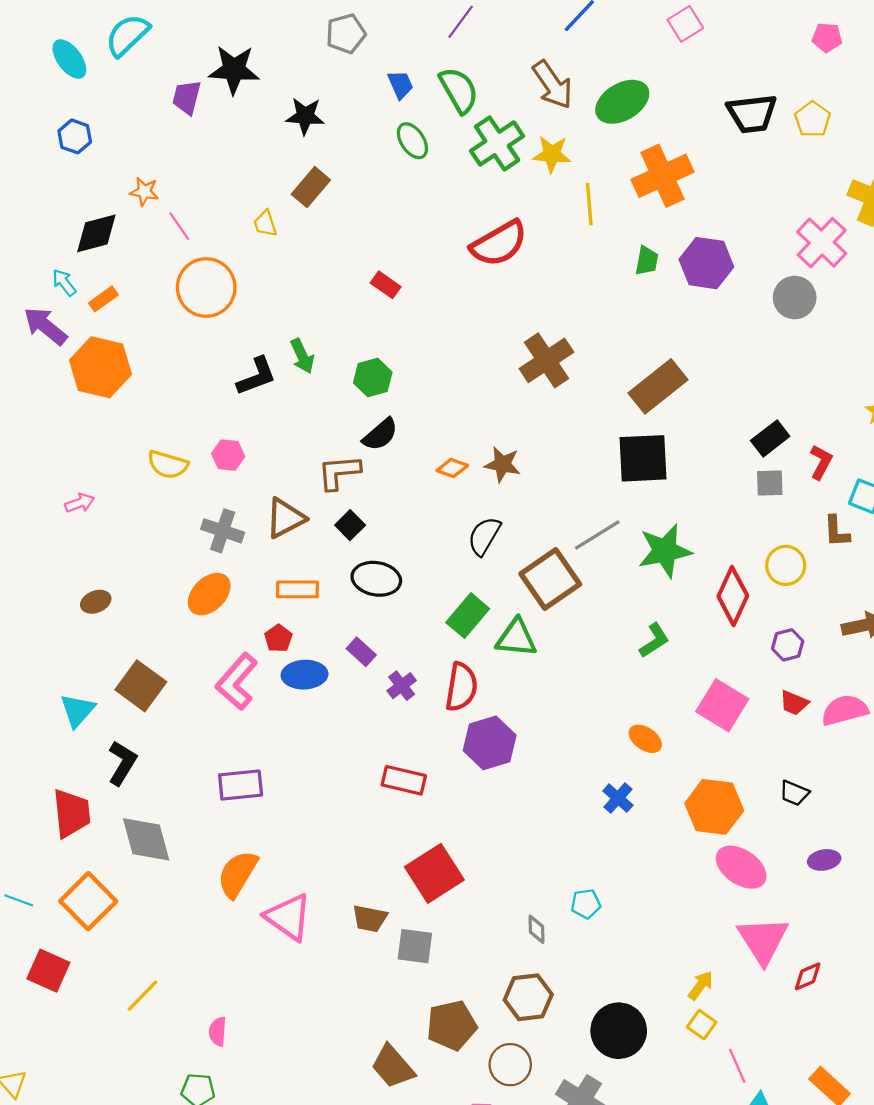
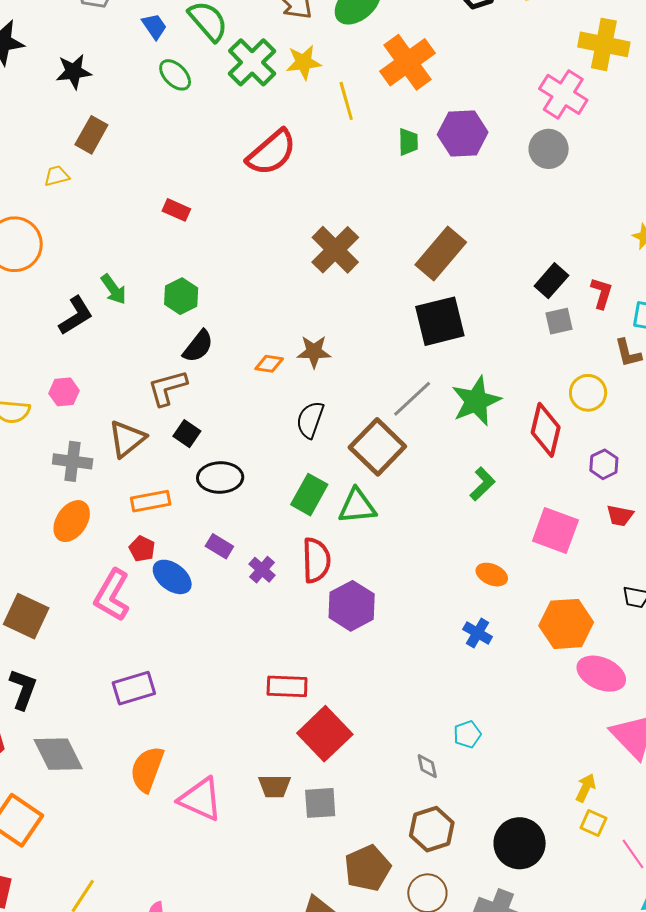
yellow trapezoid: (265, 224) -> (57, 176), turned 104
blue ellipse: (304, 675) -> (172, 577), turned 51
red rectangle: (404, 780) -> (287, 686), moved

